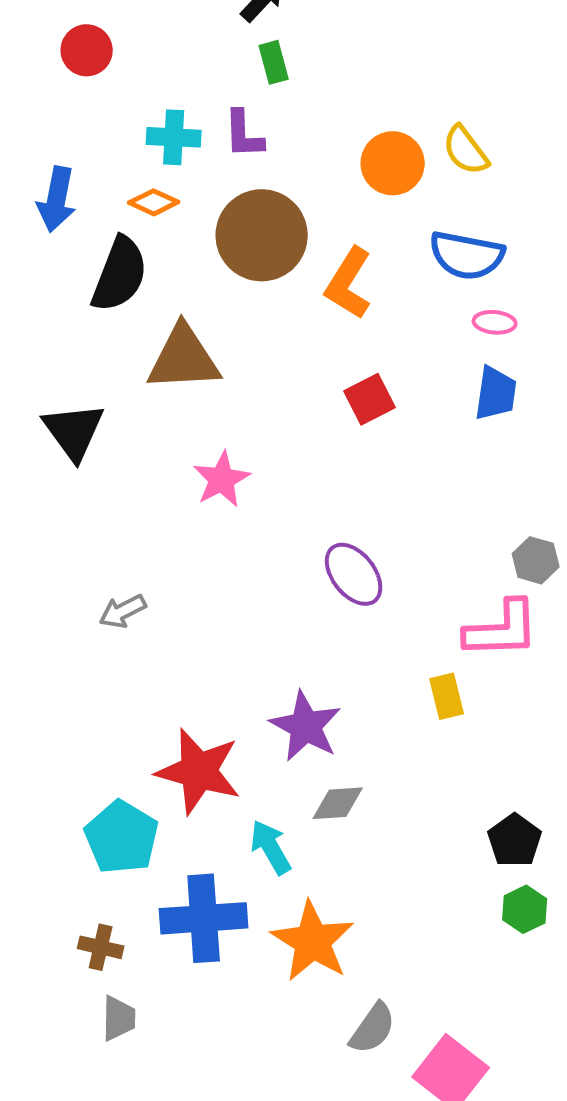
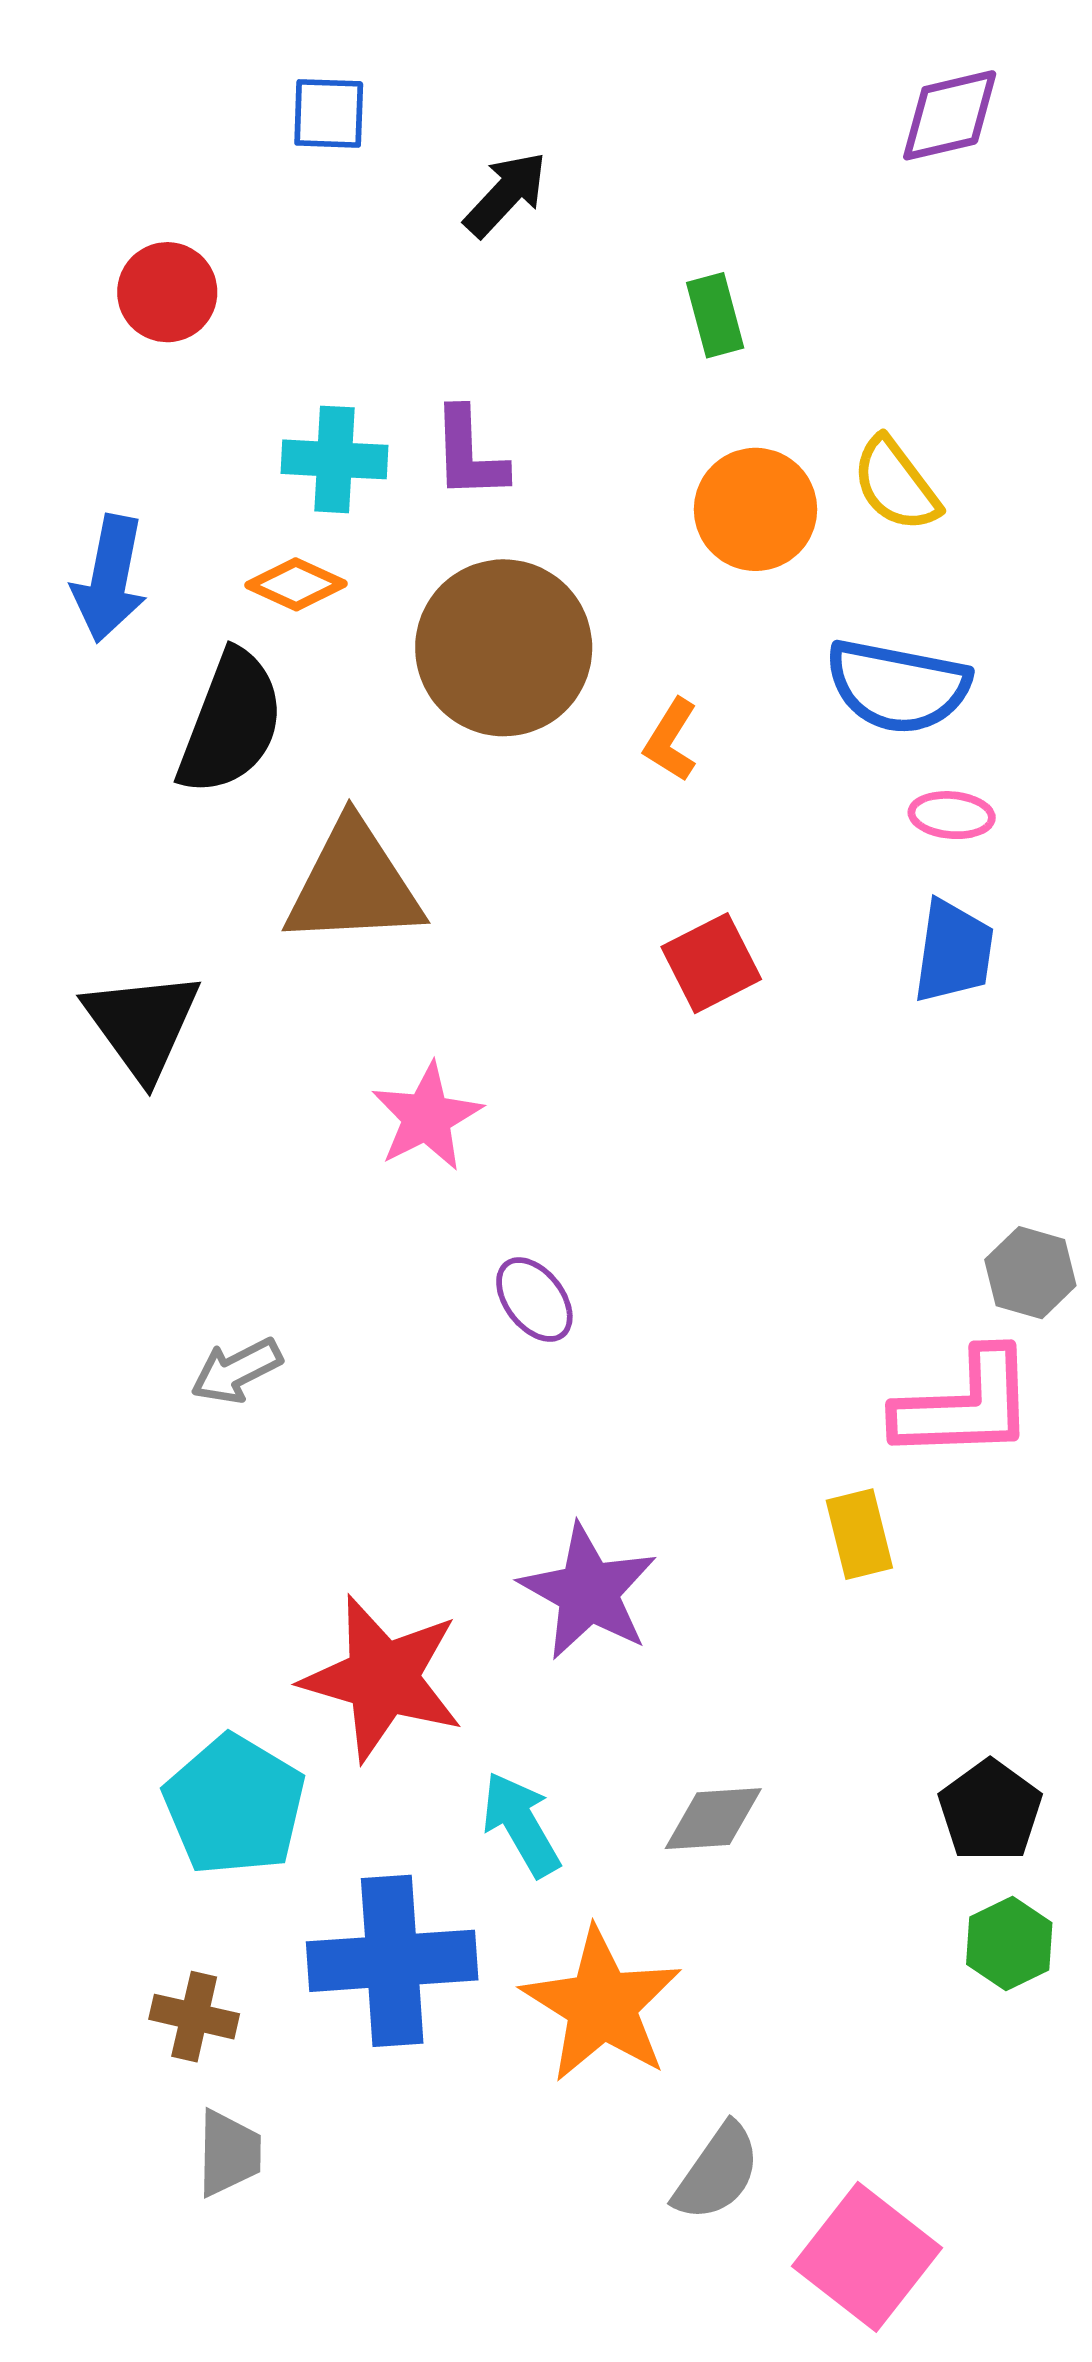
green rectangle: (274, 62) -> (715, 315), moved
orange L-shape: (349, 283) -> (671, 740), size x0.6
purple ellipse: (354, 574) -> (534, 1300), moved, size x0.7
gray diamond: (338, 803) -> (713, 1819), moved

